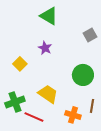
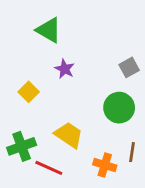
green triangle: (49, 16) -> (49, 30), moved
gray square: (90, 35) -> (129, 67), moved

